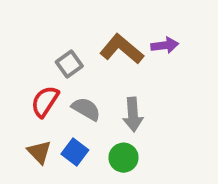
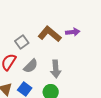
gray semicircle: (86, 109) -> (31, 66), turned 105

